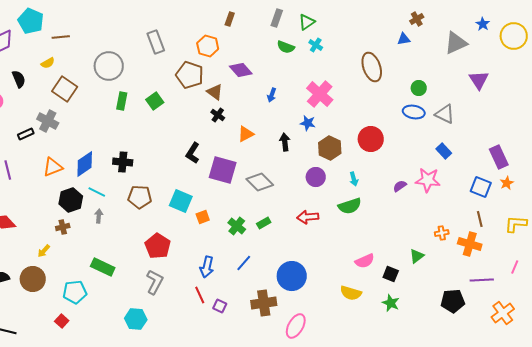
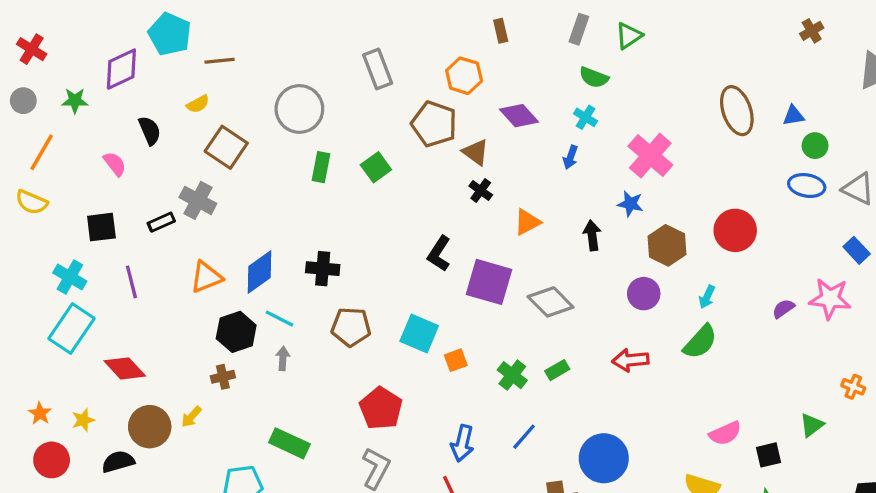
brown rectangle: (230, 19) -> (501, 31), turned -32
blue triangle: (404, 39) -> (793, 116), moved
cyan cross: (316, 45) -> (585, 117), moved
cyan arrow: (354, 179) -> (707, 297), turned 40
green semicircle: (350, 206) -> (700, 342), turned -30
orange cross: (442, 233) -> (853, 387), turned 32
black square: (391, 274) -> (768, 455), turned -35
brown circle: (33, 279) -> (150, 427), moved

